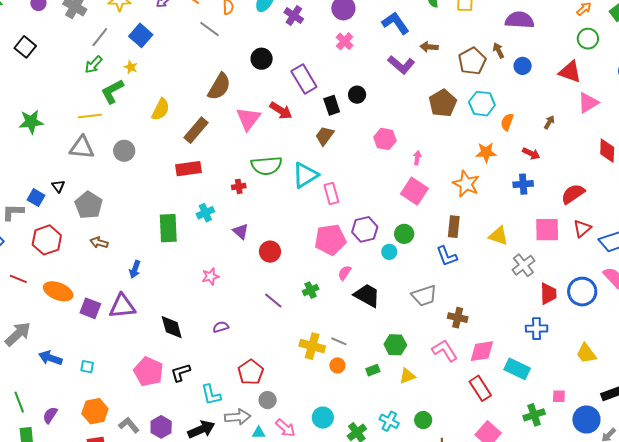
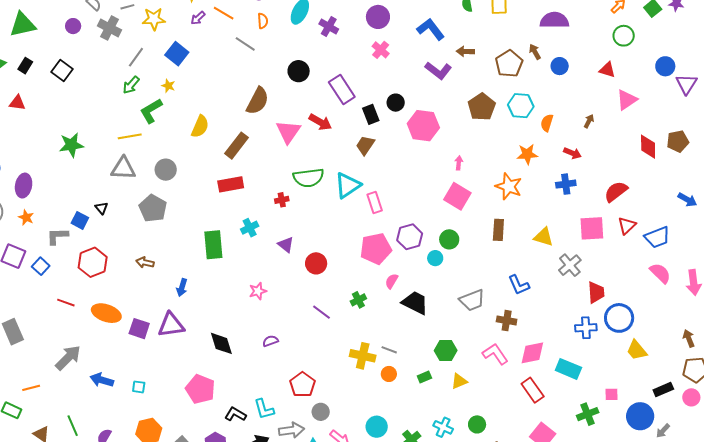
red triangle: (570, 72) -> (607, 70), size x0.7
pink hexagon: (385, 139) -> (423, 126), moved, size x1.4
gray pentagon: (89, 205) -> (153, 208), moved
blue L-shape: (447, 256) -> (519, 285), moved
blue circle: (582, 292) -> (619, 318), moved
black L-shape: (181, 373) -> (235, 414), moved, turned 50

